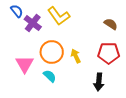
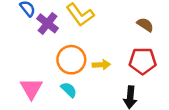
yellow arrow: (76, 56) -> (101, 65), turned 112
pink triangle: (25, 64) -> (31, 88), moved

